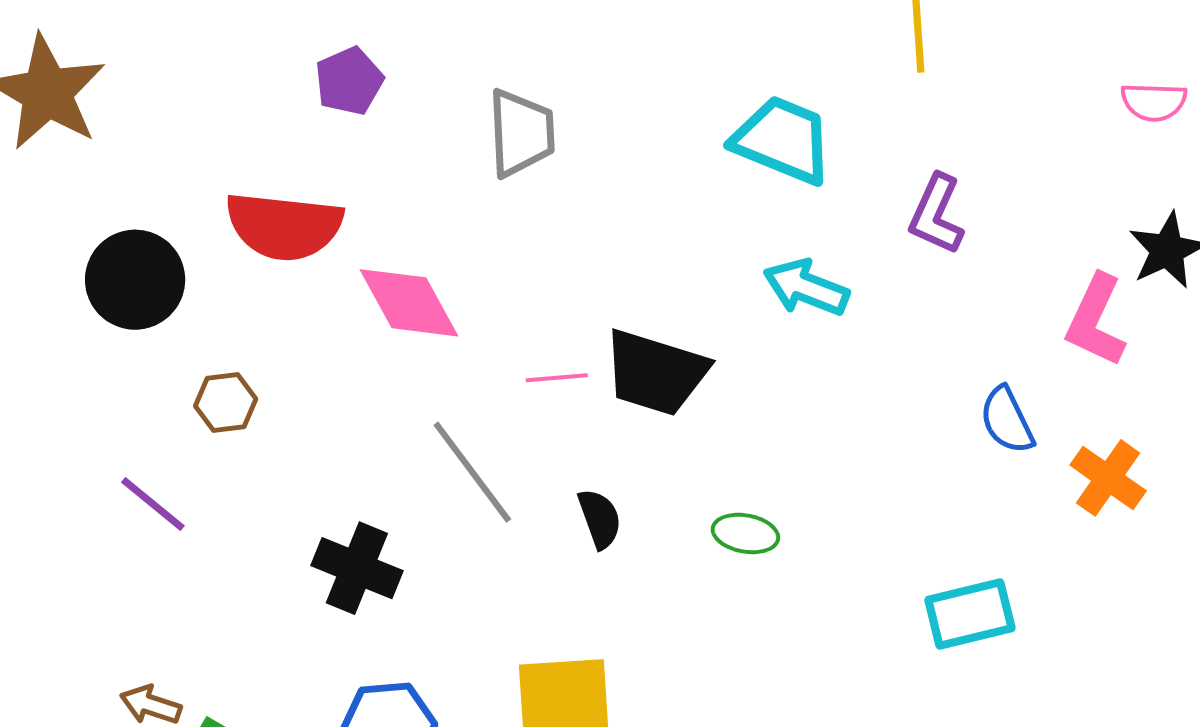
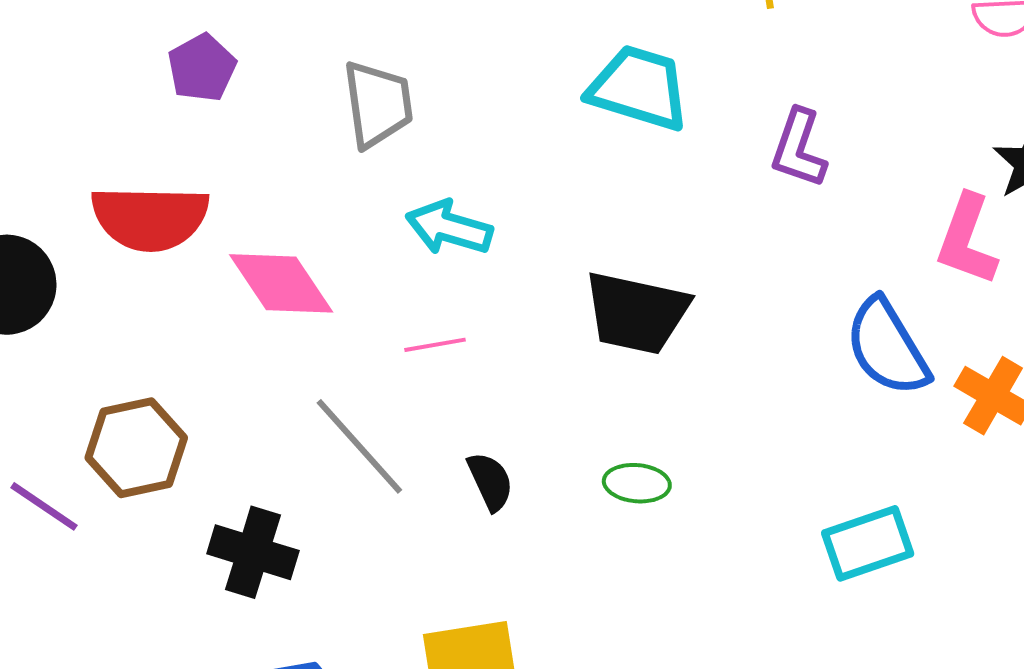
cyan arrow: (806, 288) -> (449, 228), moved
black trapezoid: (656, 372) -> (636, 313), moved
brown hexagon: (226, 403) -> (136, 448), moved, size x1.6
blue semicircle: (1007, 420) -> (887, 347), size x1.5

